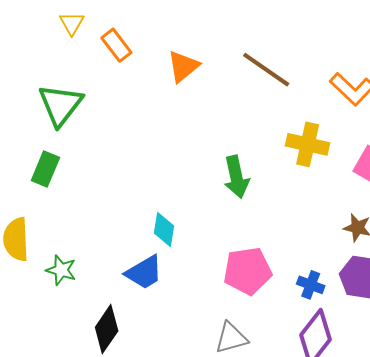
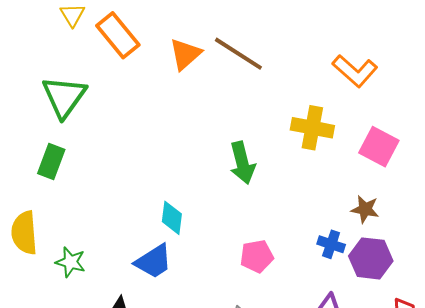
orange rectangle: (116, 45) -> (118, 35), size x1.4
brown line: (266, 70) -> (238, 54), moved
pink pentagon: (247, 271) -> (257, 256), size x0.7
blue cross: (311, 285) -> (331, 244), moved

